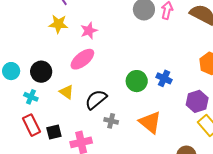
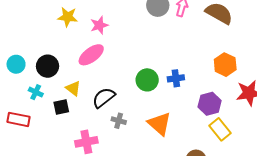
blue cross: (164, 78) -> (176, 78), turned -35
red rectangle: (31, 125) -> (18, 119), moved, turned -55
black square: (54, 132) -> (61, 107), moved

